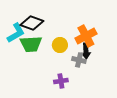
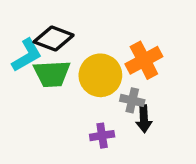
yellow circle: (60, 45) -> (100, 75), size x1.6
black arrow: (86, 51) -> (144, 119), moved

